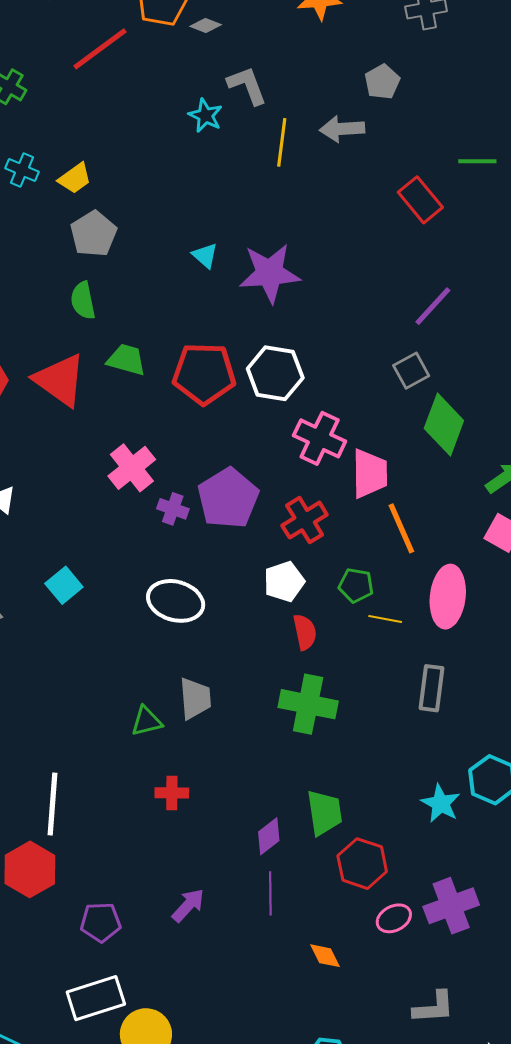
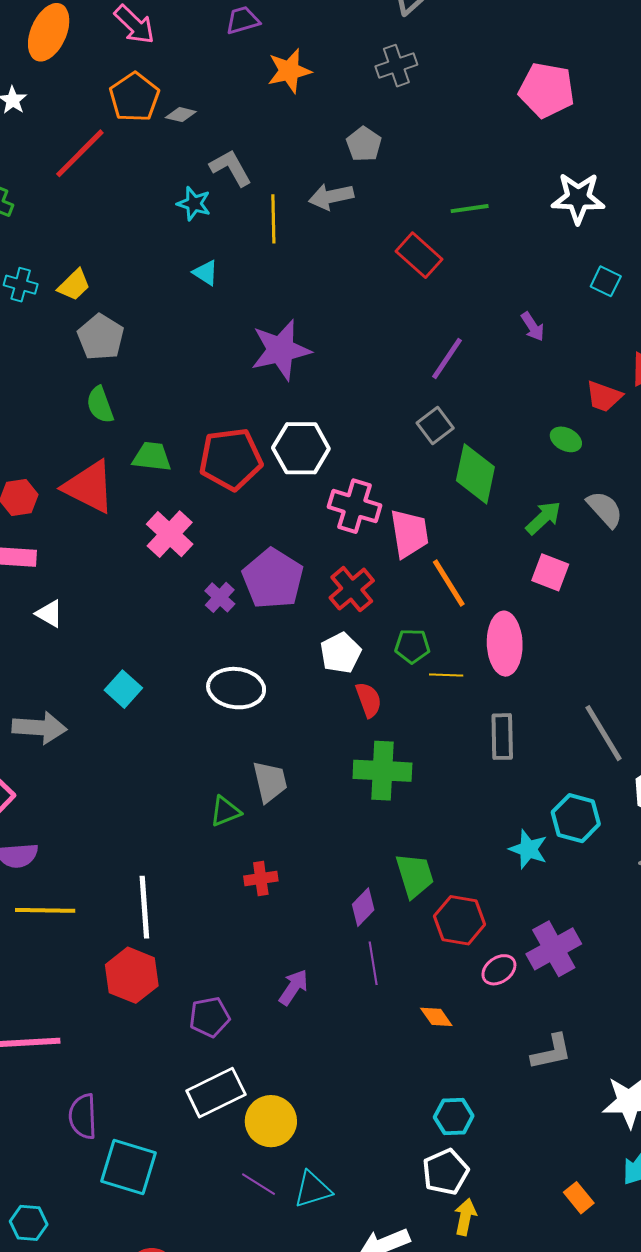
cyan triangle: (205, 256) -> (206, 273), moved
pink cross: (132, 468) -> (170, 534), moved
purple cross: (173, 509) -> (220, 597), turned 32

